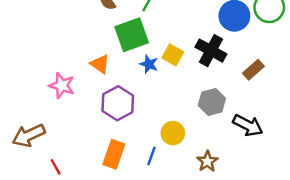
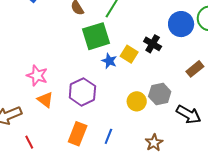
black cross: (211, 51) -> (153, 44), moved, size x0.7
orange triangle: (100, 64) -> (45, 100), moved
yellow circle: (173, 133) -> (137, 101), moved

